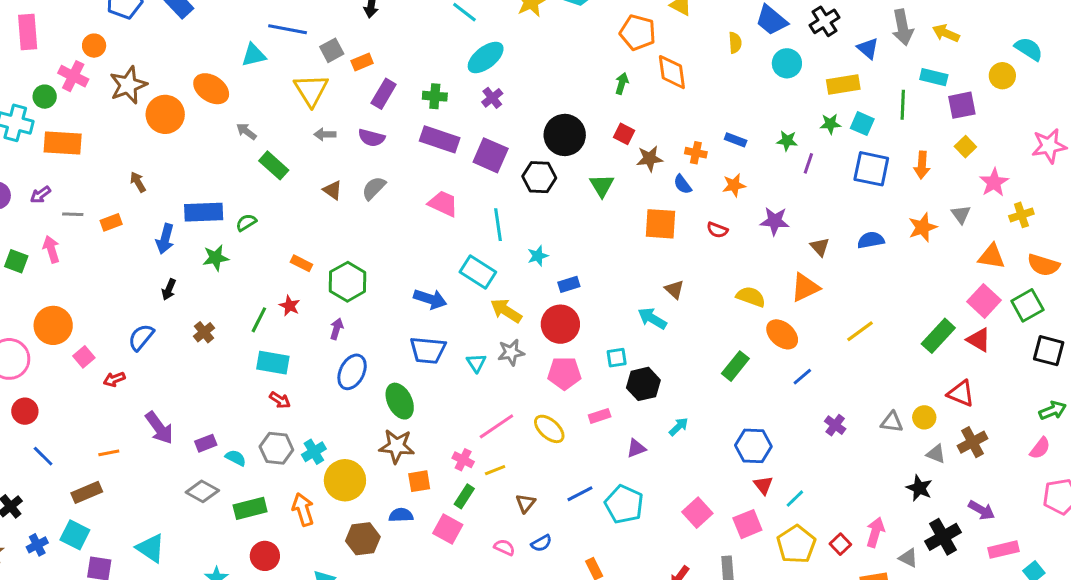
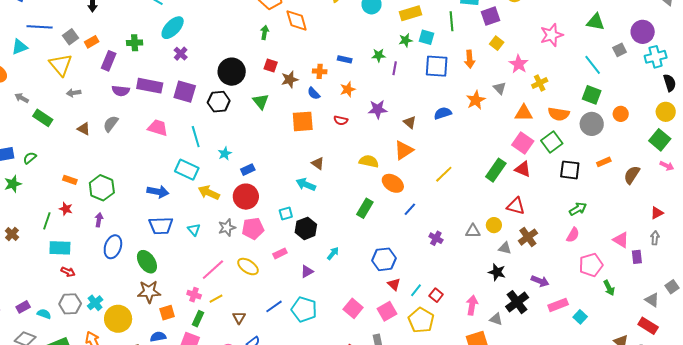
green cross: (435, 96) -> (135, 43), moved
purple semicircle: (372, 138) -> (121, 91), moved
gray star: (511, 352) -> (227, 228), moved
red square: (840, 544) -> (436, 295), moved

